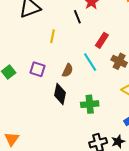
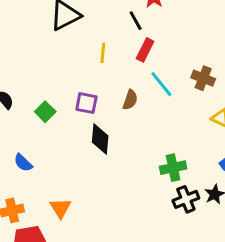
red rectangle: (102, 40) -> (145, 50), moved
black diamond: (60, 94) -> (100, 139), moved
green cross: (90, 104) -> (173, 168), moved

